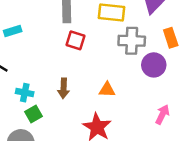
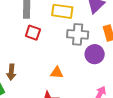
brown arrow: (63, 88) -> (11, 72), moved

